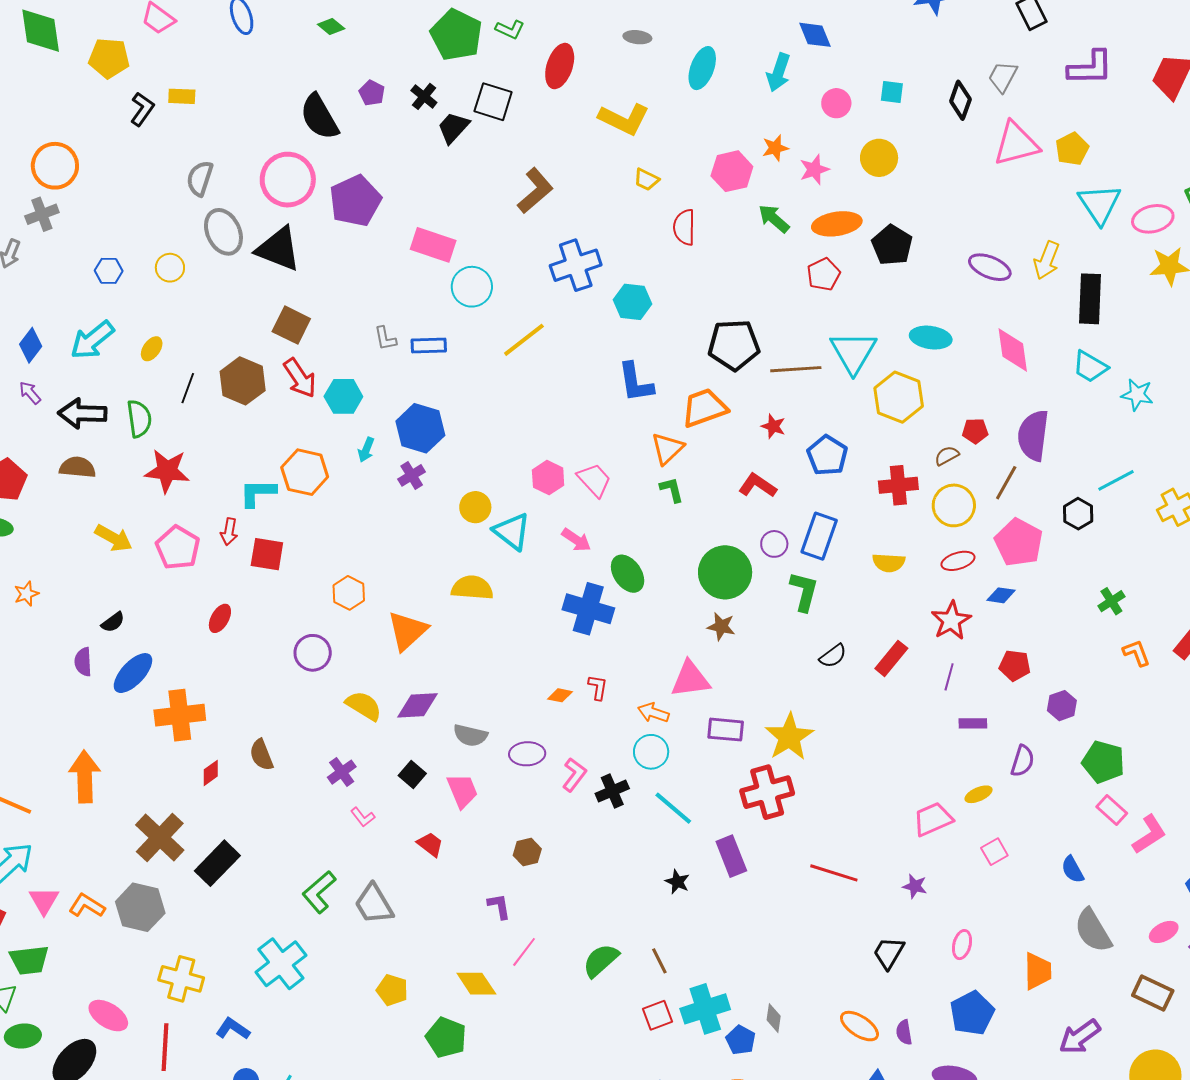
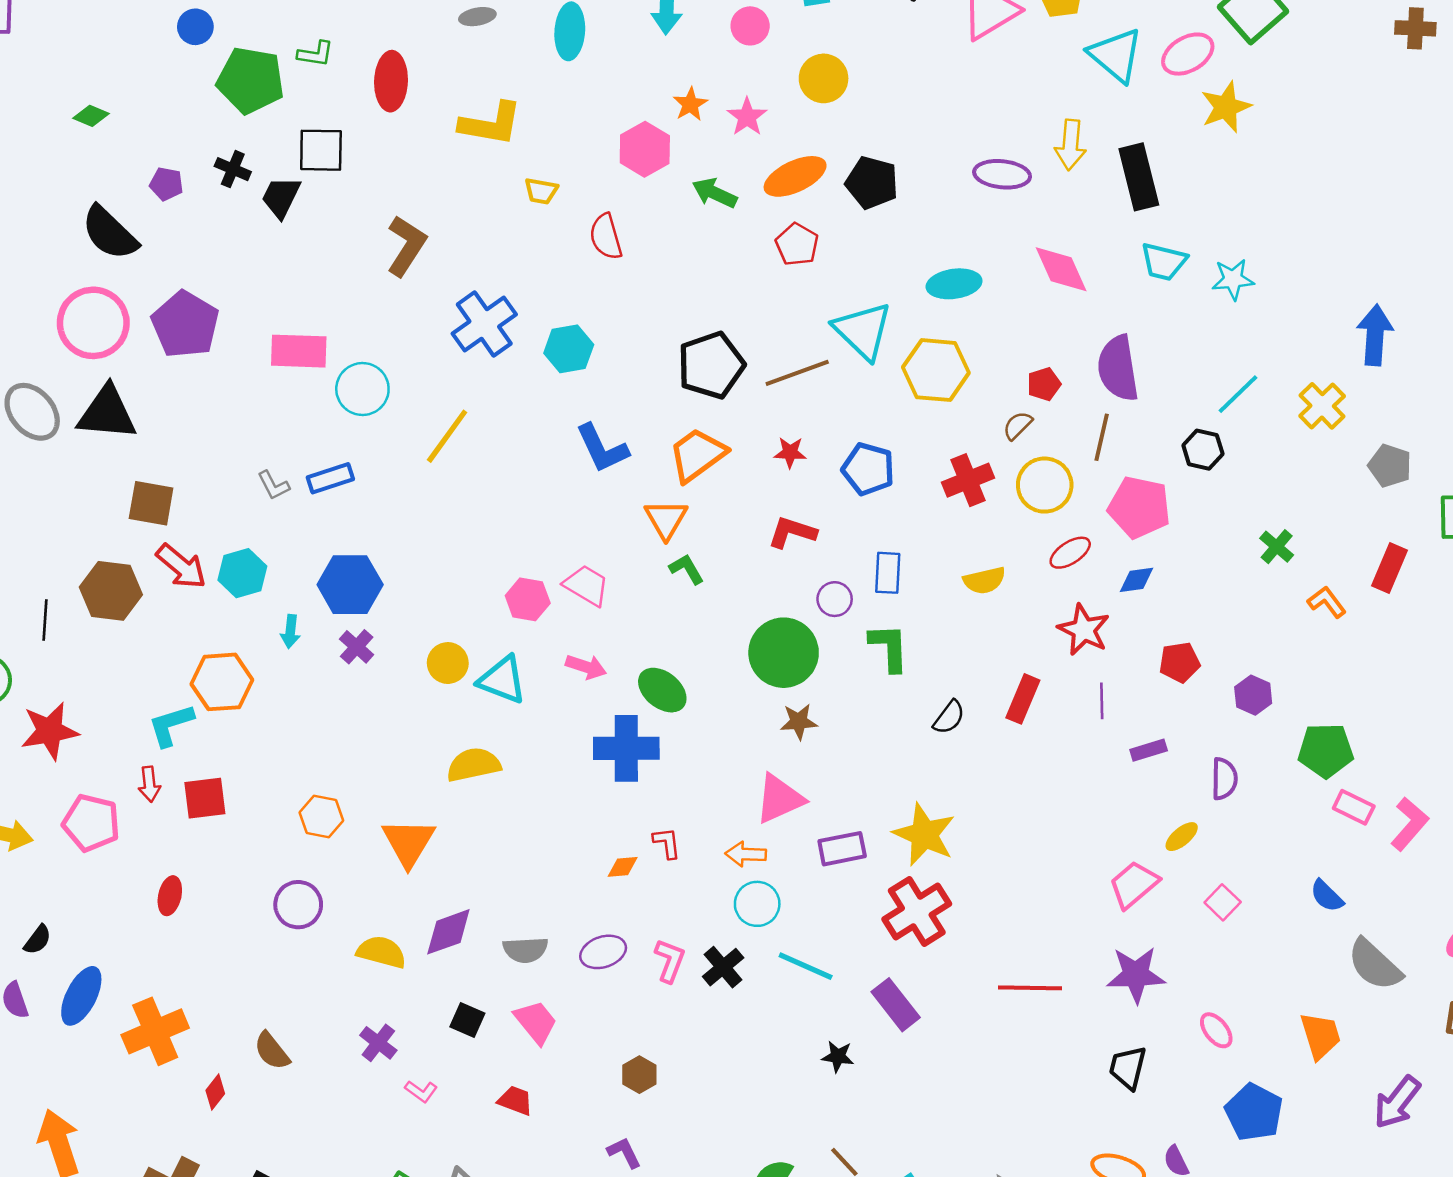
blue rectangle: (819, 536) -> (888, 573), size x0.7
purple star: (915, 886) -> (1136, 975), size x1.8
pink ellipse: (962, 945) -> (1216, 1030), turned -36

